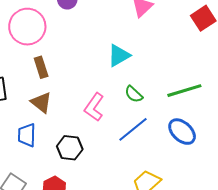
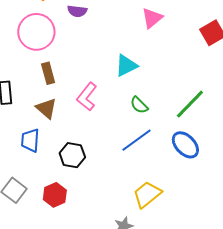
green line: (184, 91) -> (190, 104), turned -32
pink L-shape: (94, 107) -> (87, 97), moved

